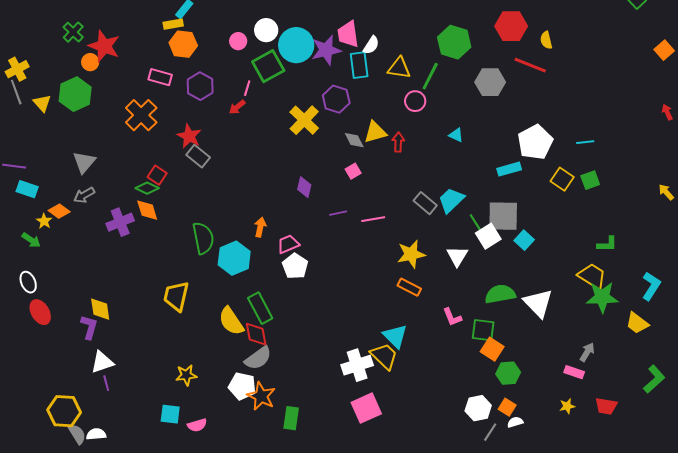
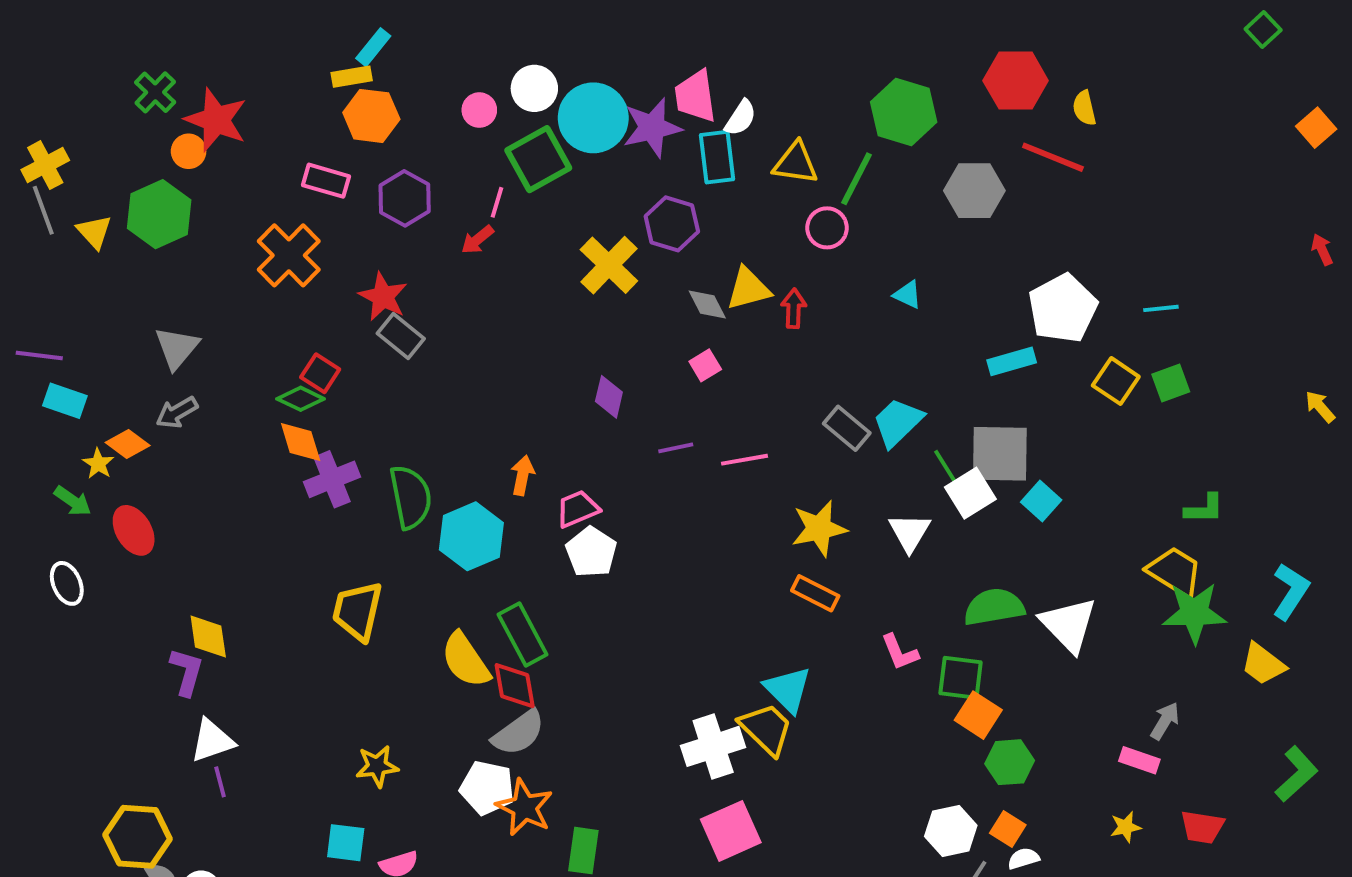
purple cross: (120, 222) -> (332, 479), moved
red ellipse: (40, 312) -> (134, 530), moved

